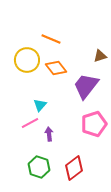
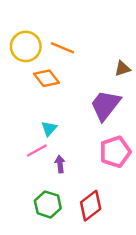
yellow circle: (27, 60) -> (26, 46), moved
orange diamond: (56, 68) -> (47, 78), moved

